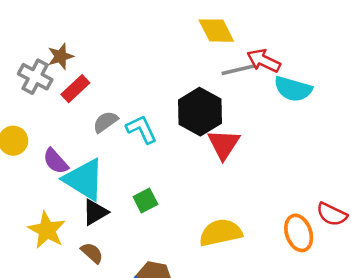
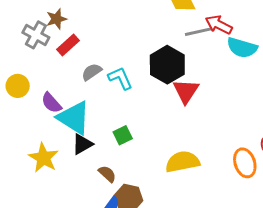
brown semicircle: (92, 253) -> (107, 174), moved

